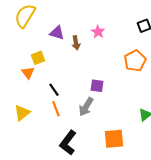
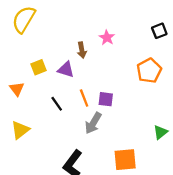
purple triangle: (57, 33) -> (66, 70), moved
orange triangle: (28, 73) -> (17, 89), moved
orange line: (56, 109) -> (84, 98), moved

